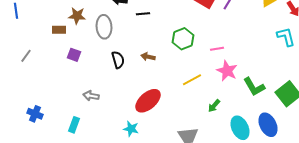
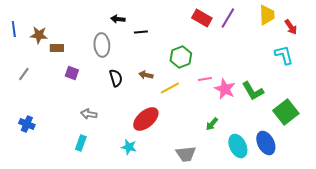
brown star: (77, 16) -> (39, 35), moved
pink line: (217, 49) -> (205, 79), moved
yellow line: (192, 80) -> (170, 88), moved
green L-shape: (254, 87) -> (253, 91), moved
blue cross: (35, 114) -> (27, 124), moved
cyan rectangle: (74, 125) -> (81, 143), moved

